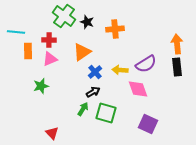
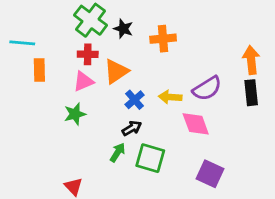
red cross: (49, 40) -> (88, 54), moved
pink triangle: (50, 59) -> (83, 81), moved
green star: (41, 86) -> (75, 114), moved

